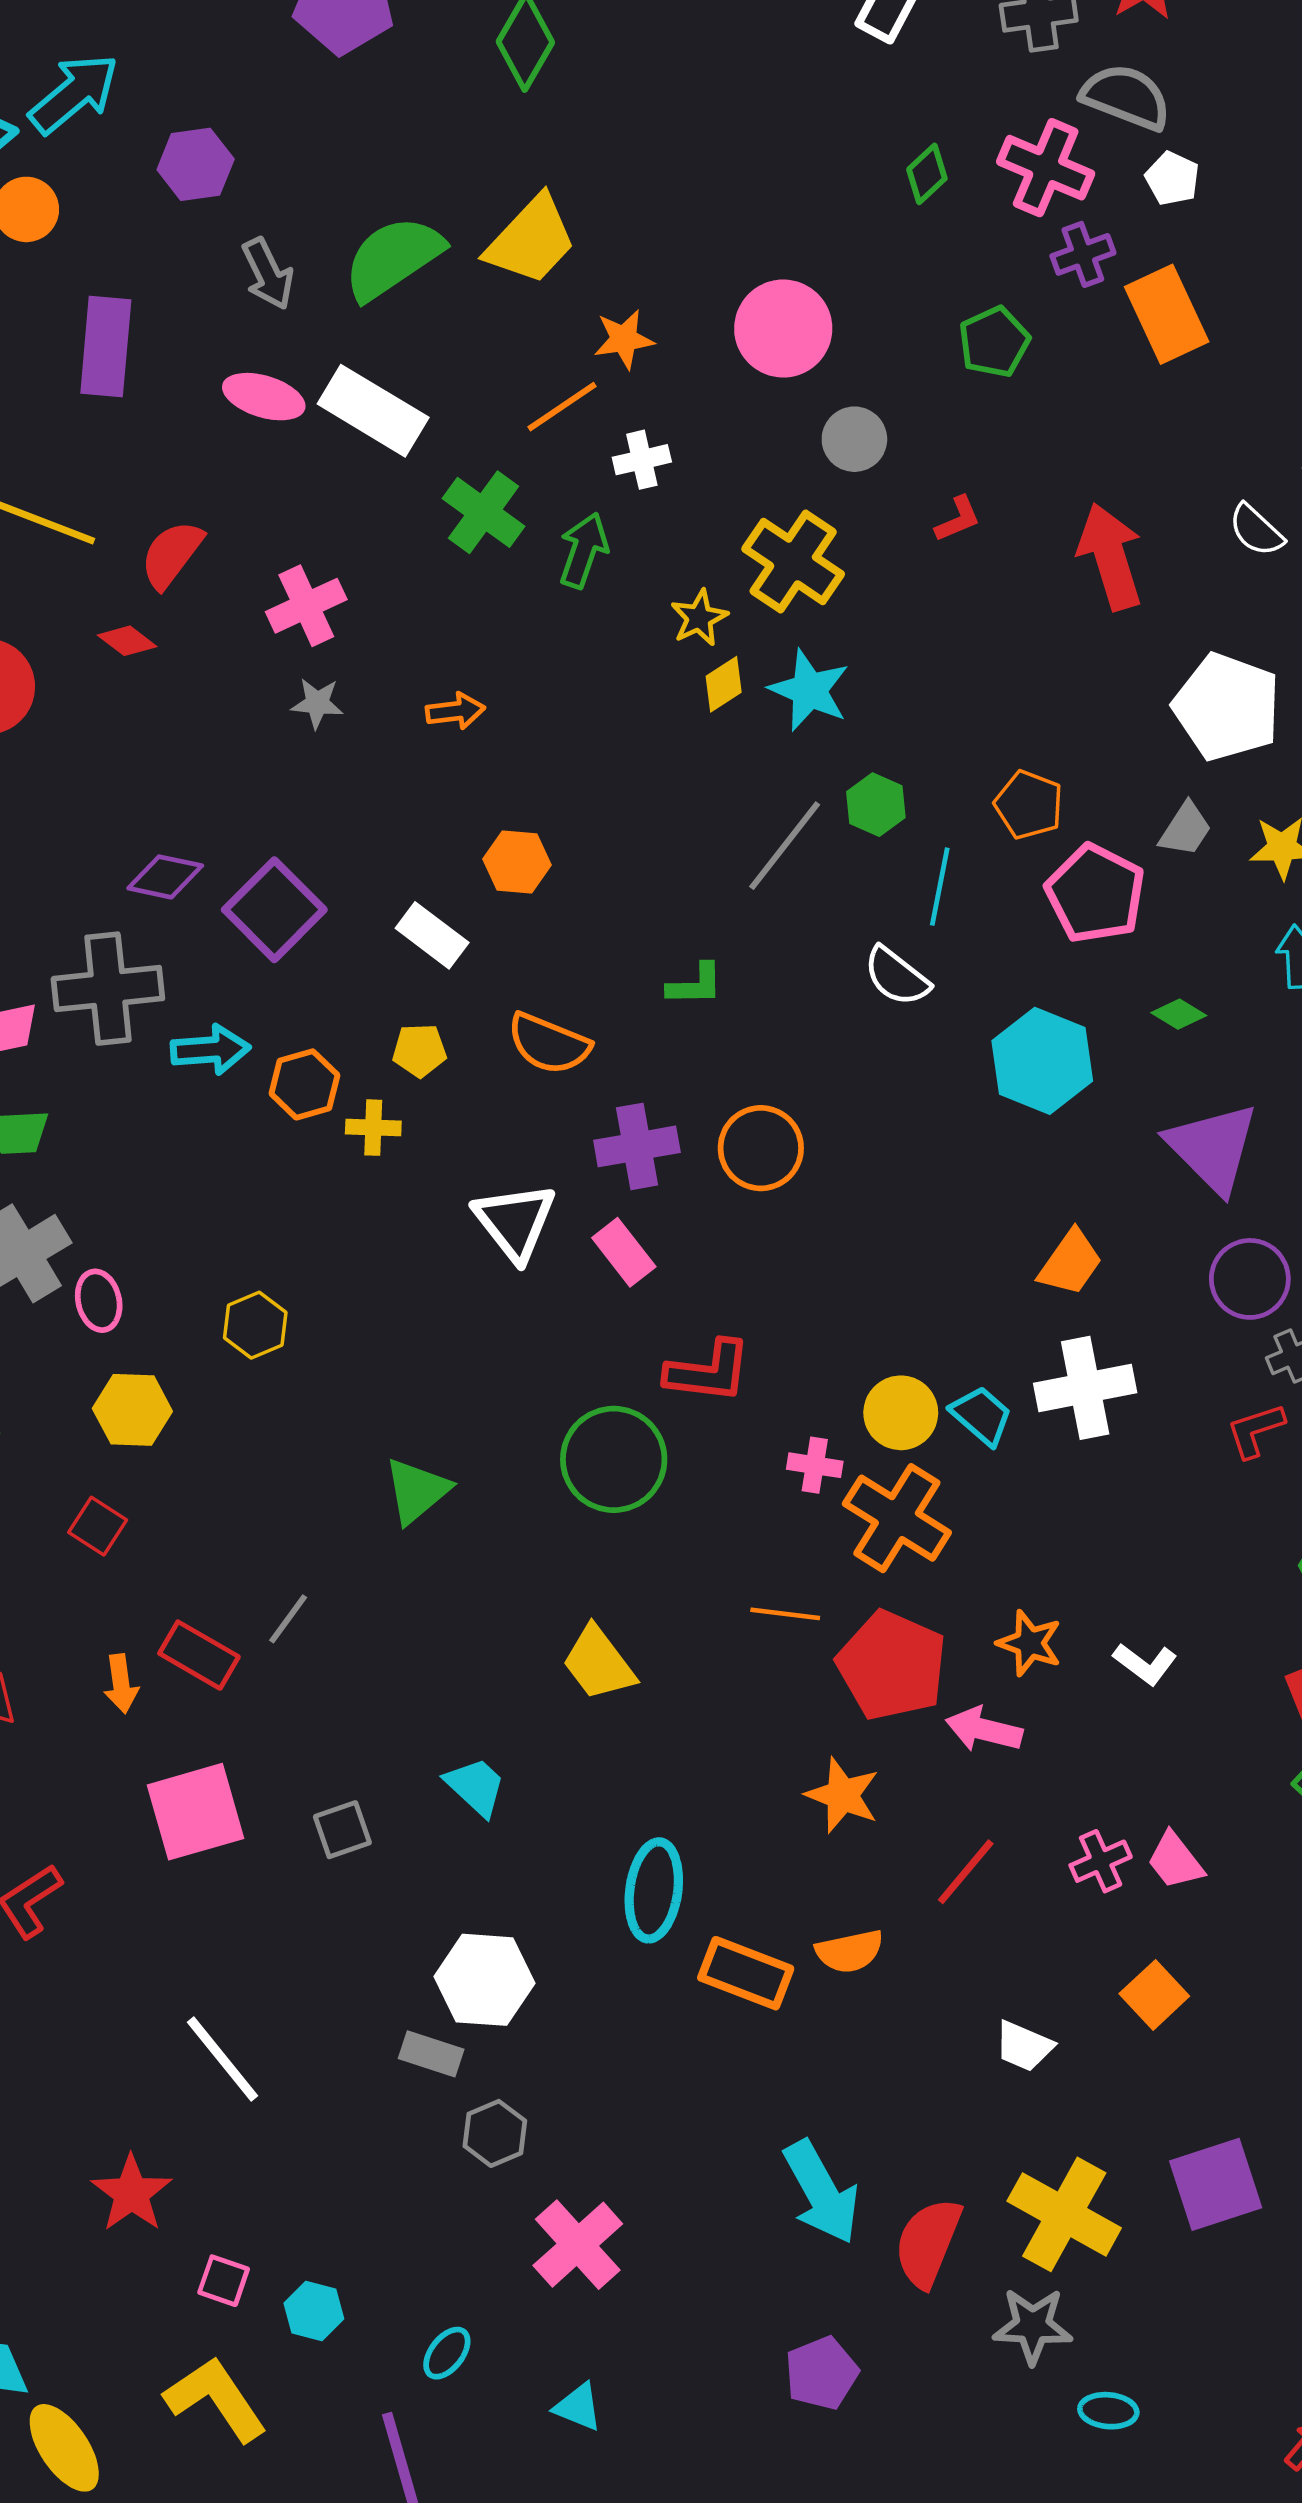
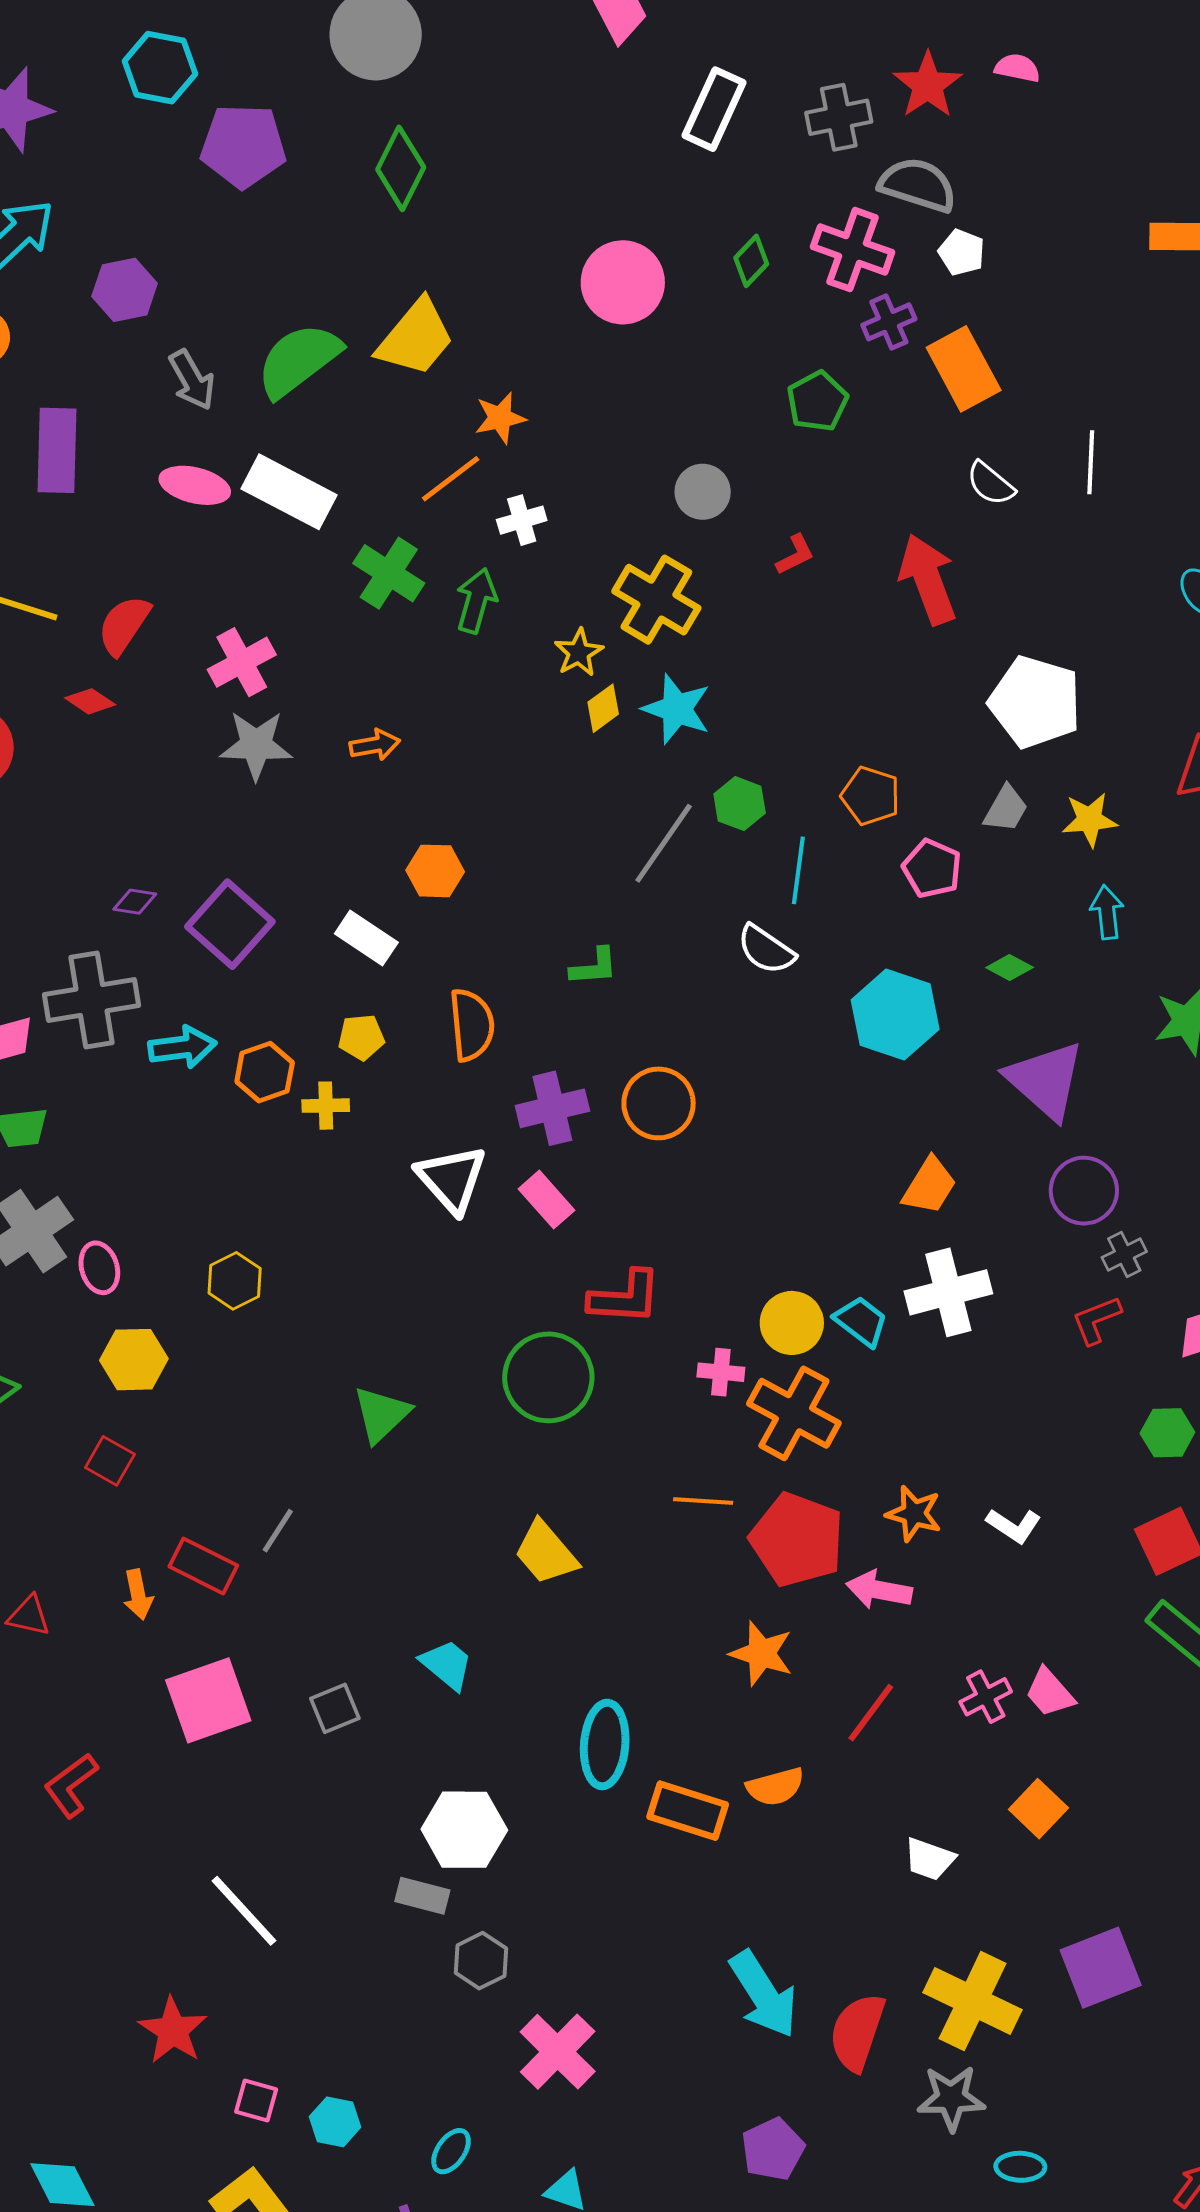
pink circle: (783, 329) -> (623, 282), moved
white semicircle: (1256, 530) -> (991, 484), moved
gray star: (317, 703) -> (256, 745), size x1.6
purple diamond: (165, 877) -> (135, 902), size x0.7
pink pentagon: (1095, 894) -> (932, 869), size x0.7
orange semicircle: (549, 1044) -> (472, 1025), turned -114

